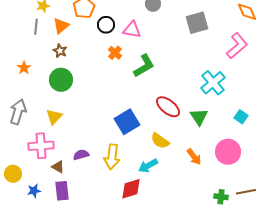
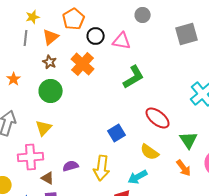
orange cross: (115, 53) -> (83, 64), moved, size x1.6
green triangle: (199, 117) -> (189, 140), moved
blue square: (127, 122) -> (117, 133), size x0.7

